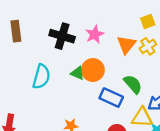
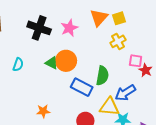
orange triangle: (126, 45) -> (99, 18), moved
cyan semicircle: (41, 77) -> (18, 65), size x0.6
green semicircle: (133, 84) -> (102, 76), turned 48

